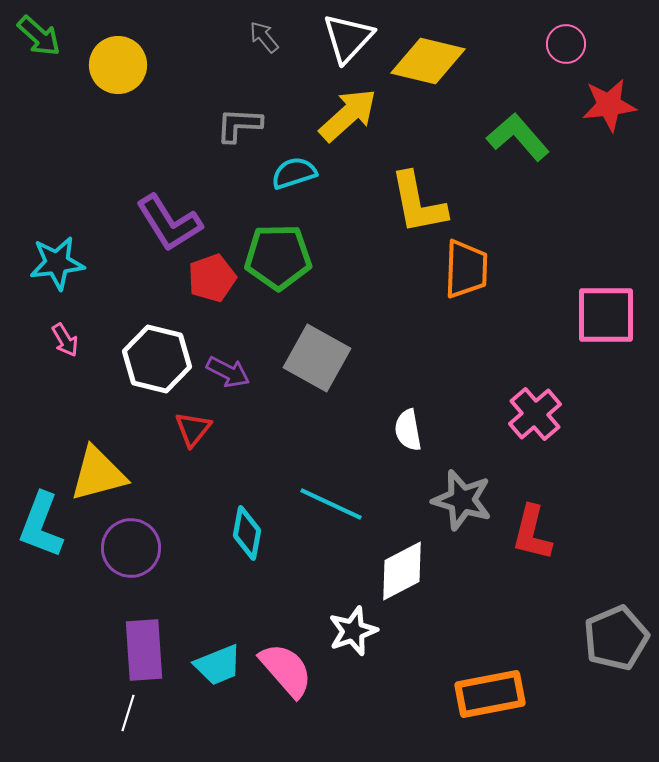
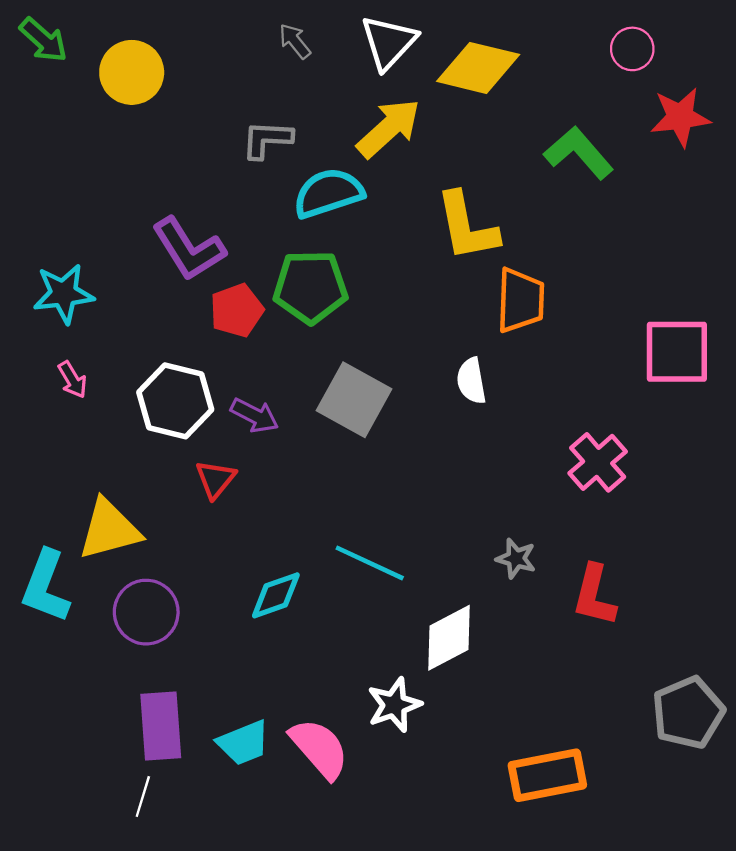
cyan semicircle: (294, 173) -> (328, 193), size x1.4
white semicircle: (408, 430) -> (471, 381), moved
gray star: (462, 500) -> (516, 558), size x0.6
cyan diamond: (247, 533) -> (276, 595), turned 60

